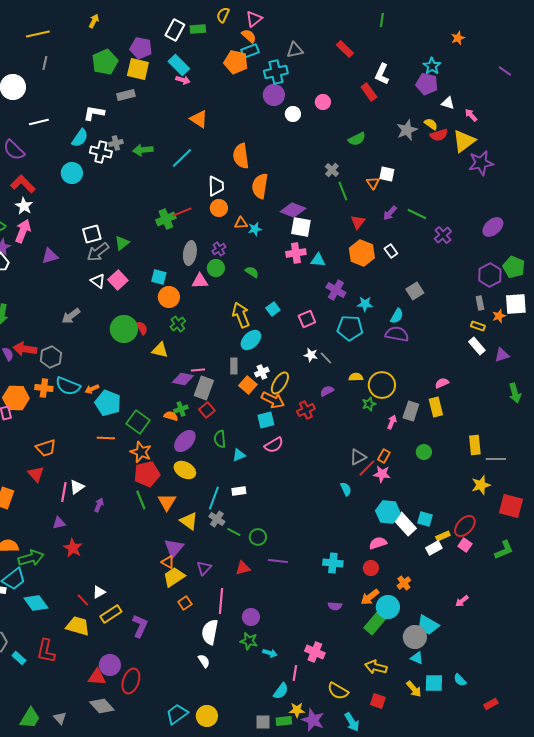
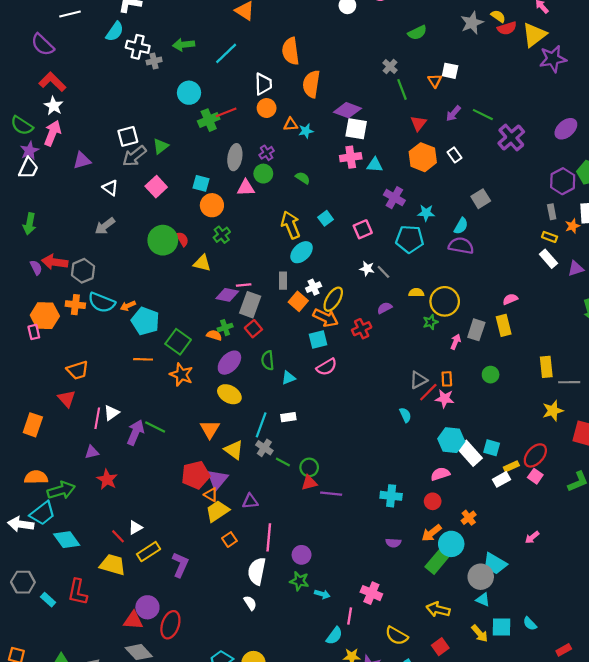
gray cross: (116, 143) -> (154, 61), moved
cyan circle: (72, 173) -> (189, 93), moved
purple cross: (443, 235) -> (511, 137), size x1.4
white triangle: (98, 281) -> (110, 188), moved
orange rectangle: (384, 456) -> (447, 379), turned -32
red pentagon: (147, 474) -> (196, 475), moved
green line: (141, 500) -> (155, 427), moved, turned -42
purple arrow: (99, 505) -> (135, 432), size x1.6
purple triangle: (204, 568) -> (250, 501), turned 42
red triangle: (243, 568) -> (309, 483), moved
red square: (378, 701) -> (440, 647), turned 35

